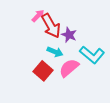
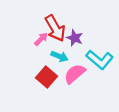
pink arrow: (38, 16) -> (41, 39), moved

